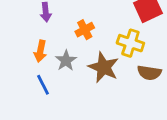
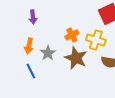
orange cross: (85, 30) -> (72, 35), moved

